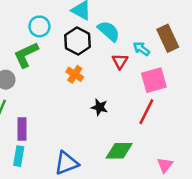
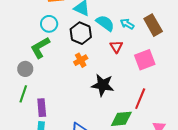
cyan arrow: (141, 49) -> (127, 24), moved
orange cross: (75, 74) -> (81, 60), turned 32
black star: (99, 107) -> (103, 85), size x1.6
red line: (146, 112) -> (140, 99), moved

